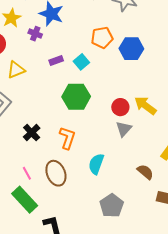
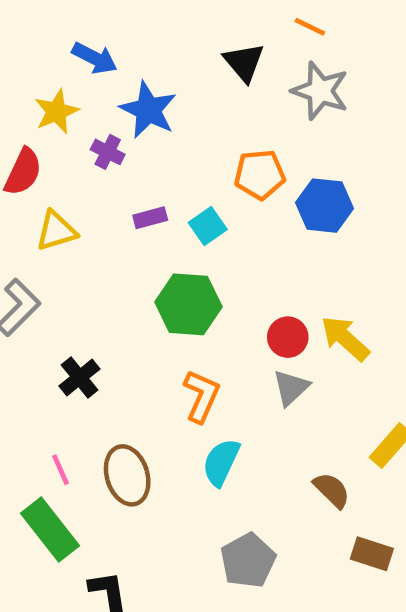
orange L-shape: (67, 138) -> (202, 396), moved

